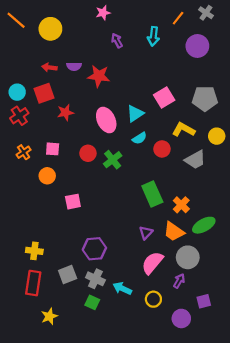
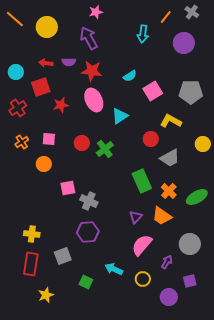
purple arrow: (117, 41) -> (89, 38), moved, size x1.6
cyan circle: (17, 92) -> (16, 72), moved
cyan triangle: (135, 114) -> (120, 116), moved
pink ellipse: (106, 120) -> (94, 100), moved
yellow circle: (217, 136) -> (203, 144), moved
cyan semicircle: (139, 138) -> (130, 76), moved
gray trapezoid: (195, 160) -> (170, 158), moved
green ellipse: (204, 225) -> (197, 197), moved
gray circle: (188, 257) -> (190, 244), moved
gray cross: (95, 279) -> (89, 201), moved

